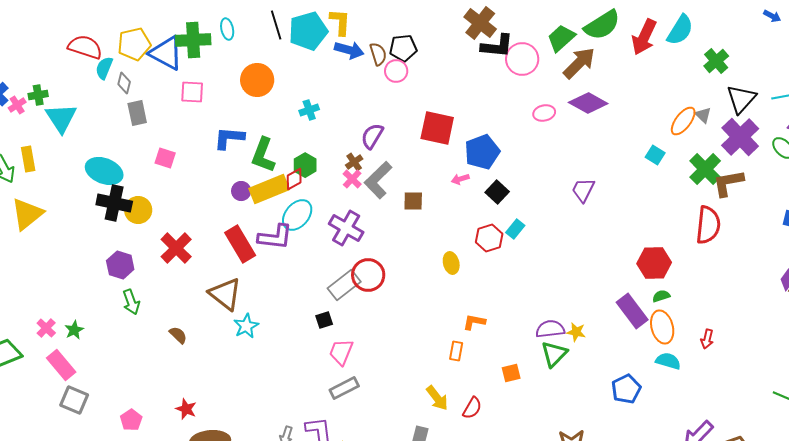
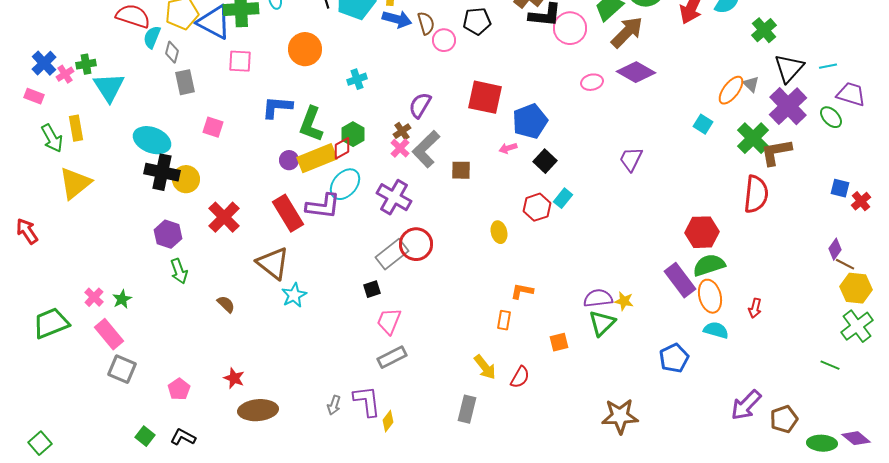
black pentagon: (403, 48) -> (477, 21), moved
green semicircle: (661, 296) -> (709, 265), size x1.8

